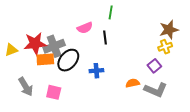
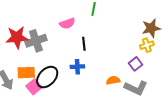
black line: (105, 38) -> (84, 44), moved
orange rectangle: (45, 59) -> (26, 73), moved
black ellipse: (68, 60) -> (47, 77), moved
pink square: (54, 92) -> (34, 87), turned 35

